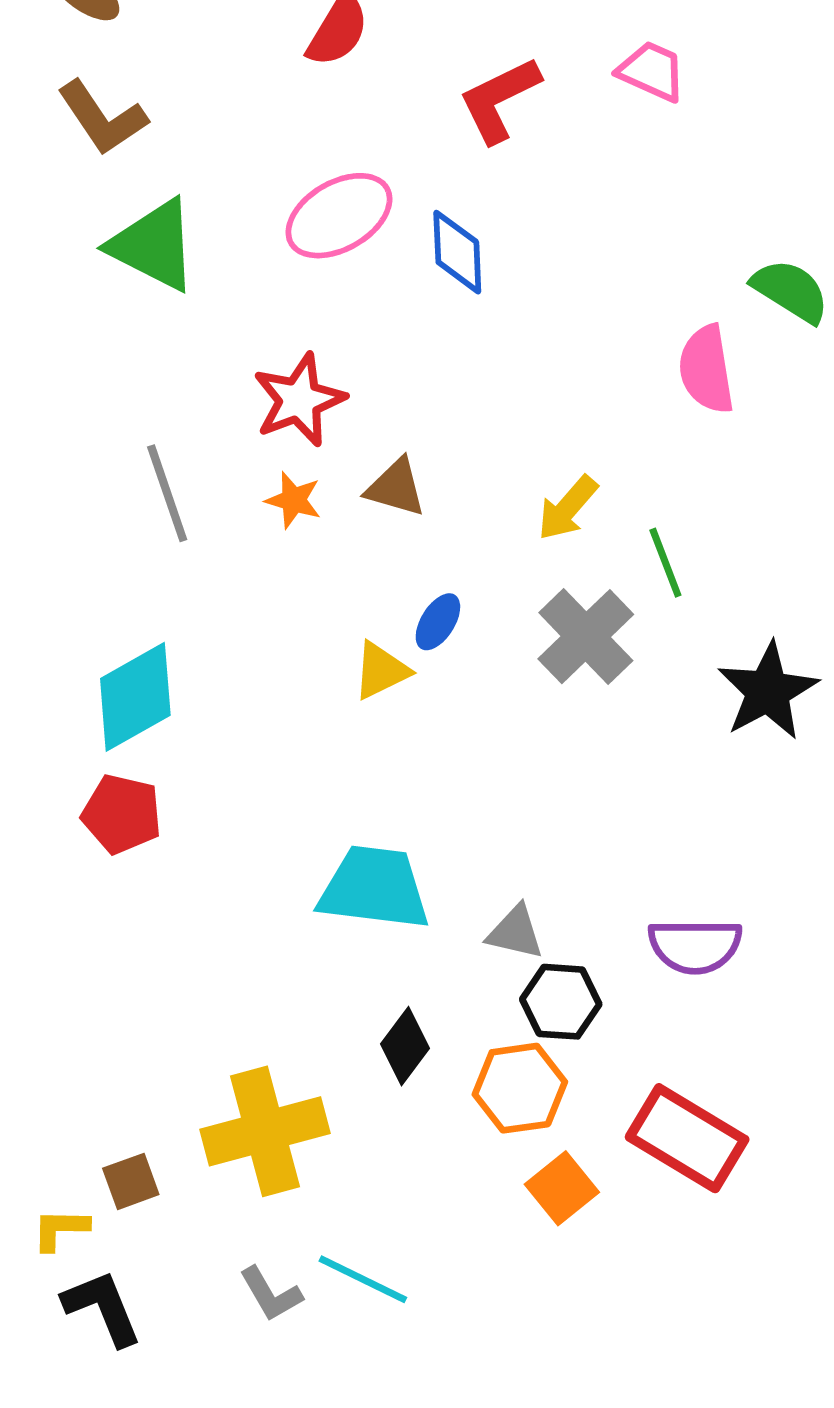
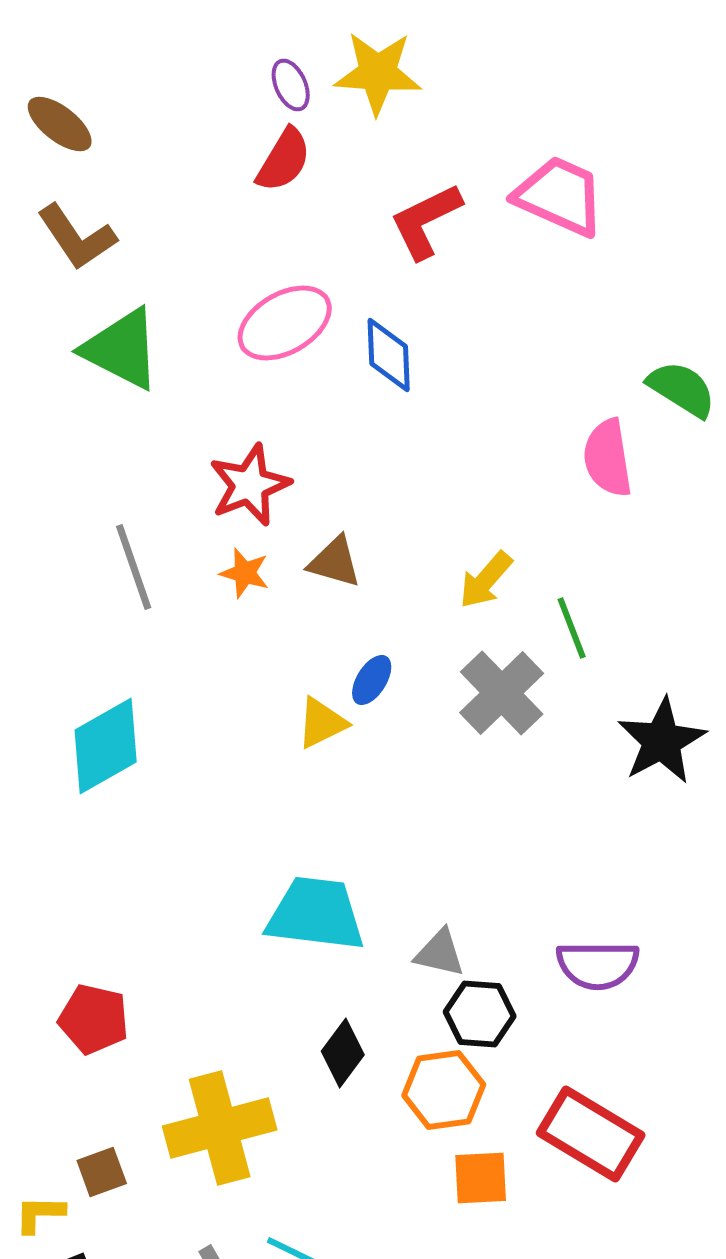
pink trapezoid: (652, 71) -> (560, 196), size x1.5
red pentagon: (122, 814) -> (94, 1019), moved
orange square: (562, 1188) -> (481, 1178), turned 36

